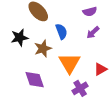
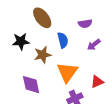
purple semicircle: (90, 12) -> (85, 24), moved

